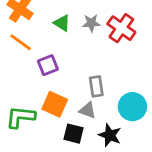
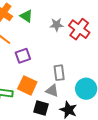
green triangle: (62, 23) -> (26, 16), moved

